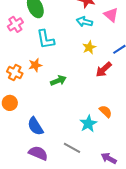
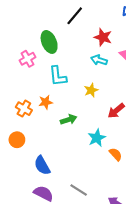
yellow star: (89, 47) -> (91, 90), moved
cyan star: (88, 124) -> (97, 138), moved

